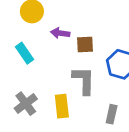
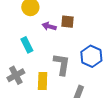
brown square: (85, 44) -> (68, 22), moved
cyan rectangle: (25, 53) -> (27, 45), moved

